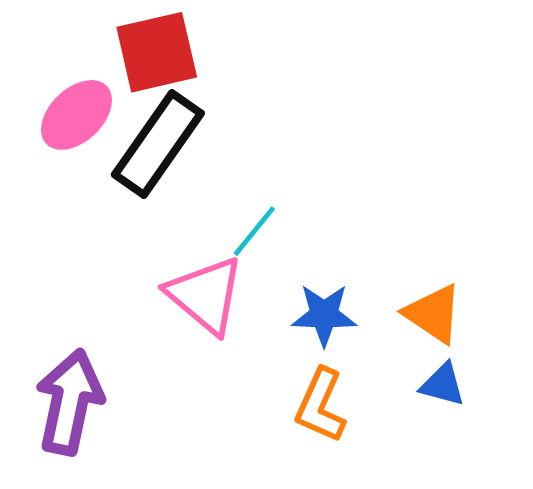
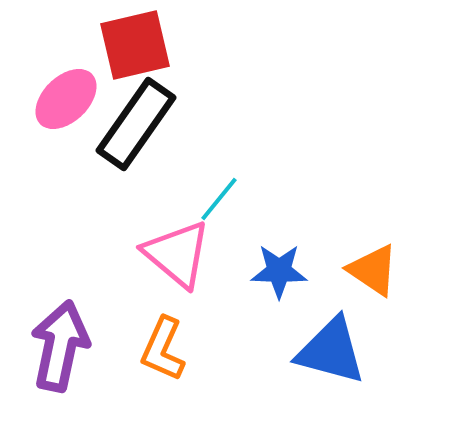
blue triangle: (443, 385) -> (331, 351), moved, size x1.8
orange L-shape: (321, 405) -> (163, 349), moved

